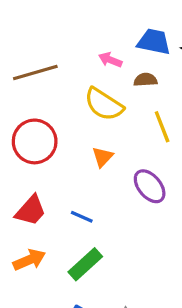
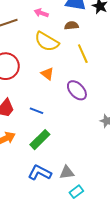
pink arrow: (110, 60) -> (41, 13), moved
orange triangle: (103, 157) -> (47, 74), turned -32

